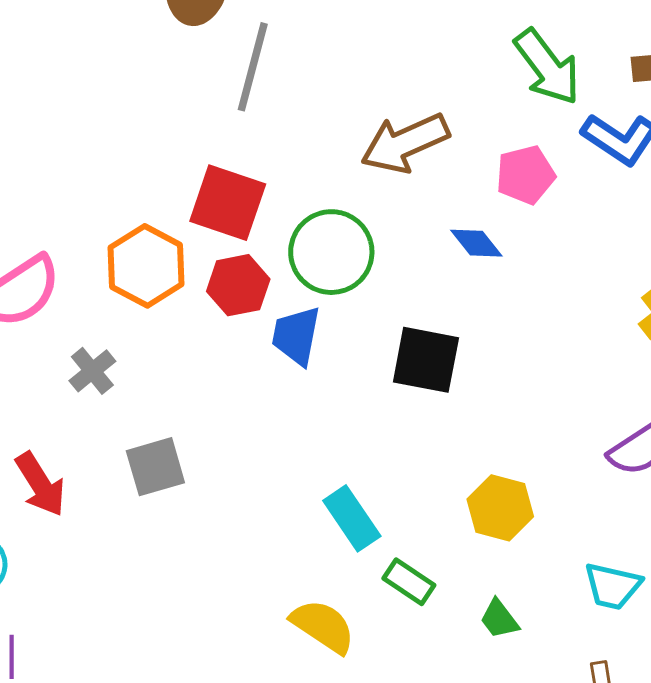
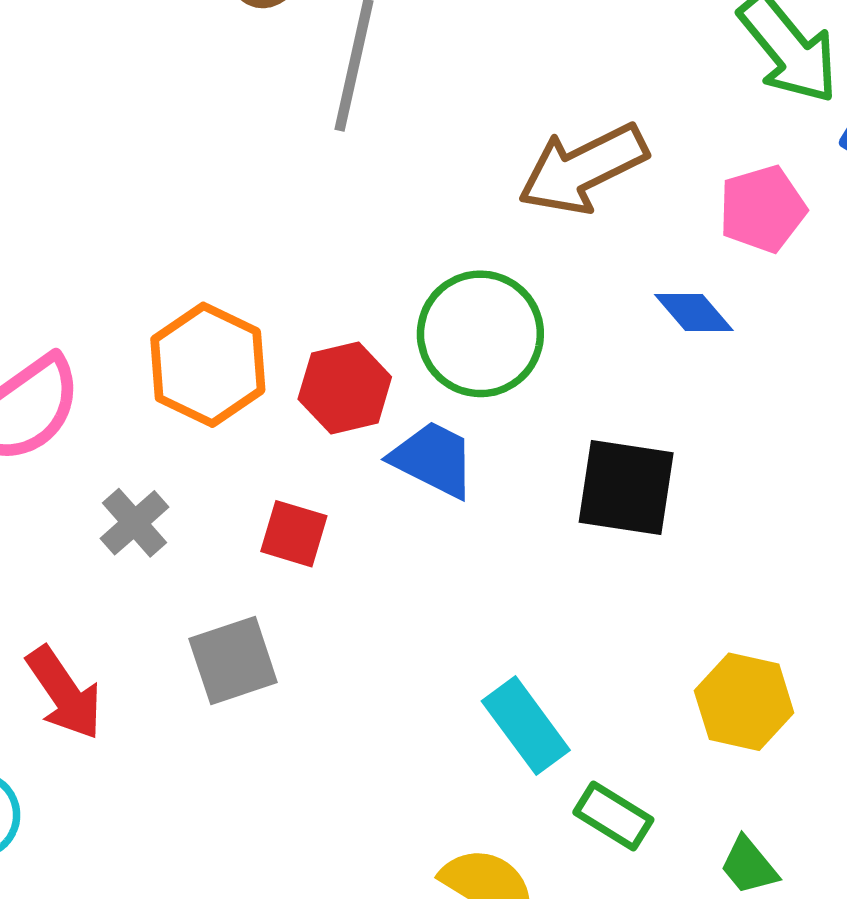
red square: (228, 203) -> (294, 534), moved, size x0.6
blue trapezoid: (296, 336) -> (433, 459), turned 108

